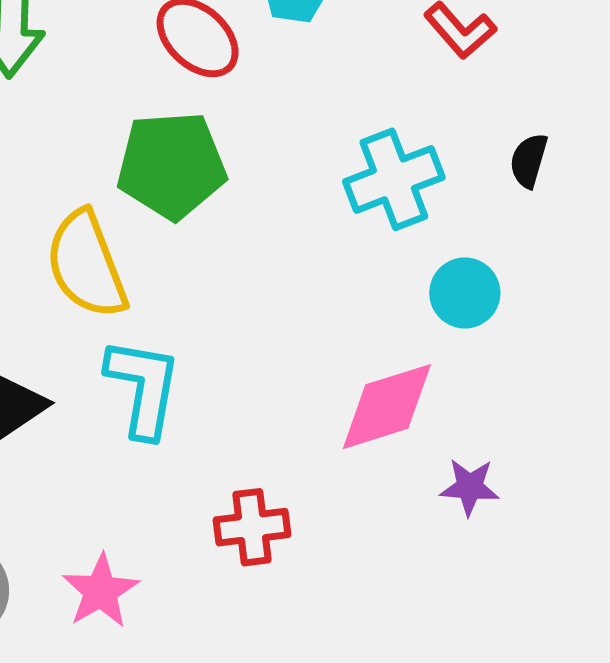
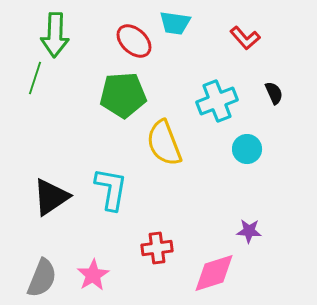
black semicircle: (529, 161) -> (274, 93), turned 140
yellow semicircle: (86, 265) -> (164, 143), moved
pink diamond: (387, 407) -> (214, 273), moved

